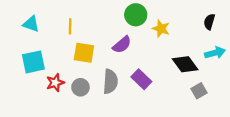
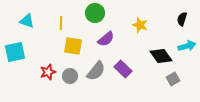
green circle: (136, 15) -> (95, 13), moved
cyan square: (33, 62) -> (15, 52), moved
gray semicircle: (110, 82) -> (96, 71), turned 35

